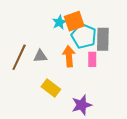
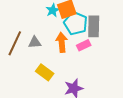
pink rectangle: (92, 59) -> (84, 45), turned 64

